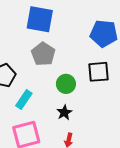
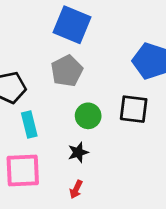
cyan rectangle: (24, 100) -> (29, 124), turned -60

